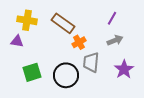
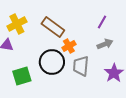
yellow cross: (27, 20) -> (17, 24), turned -36
black circle: (66, 75) -> (52, 62), moved

